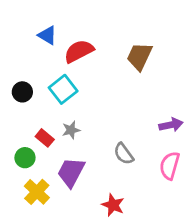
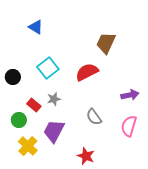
red semicircle: (79, 51) -> (87, 72), moved
black circle: (22, 92) -> (13, 77), moved

